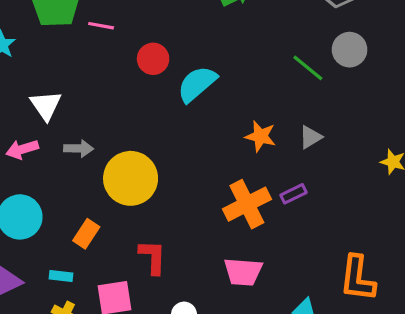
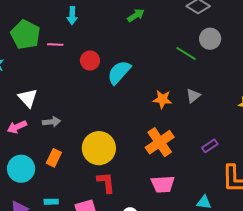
yellow circle: (131, 178) -> (99, 148), moved
purple rectangle: (294, 194) -> (210, 146), moved
orange rectangle: (86, 234) -> (54, 158), moved

